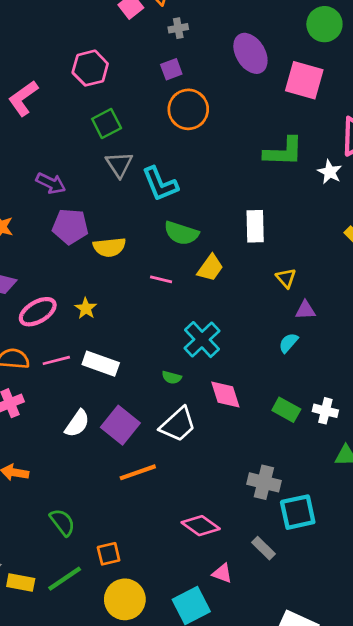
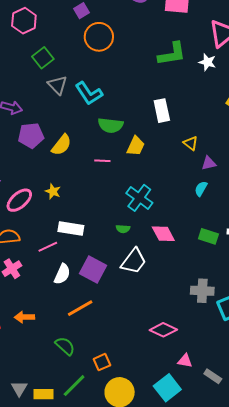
yellow semicircle: (109, 247) -> (61, 145), turned -35
pink line: (56, 360) -> (48, 247), moved
orange line: (138, 472) -> (80, 308), moved
gray rectangle: (263, 548) -> (213, 376), moved

